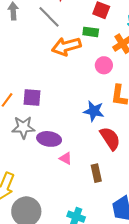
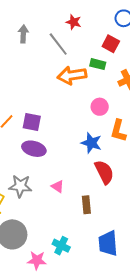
pink circle: (104, 65) -> (100, 107), moved
gray star: (23, 127) -> (20, 186), moved
purple ellipse: (49, 139) -> (34, 149), moved

